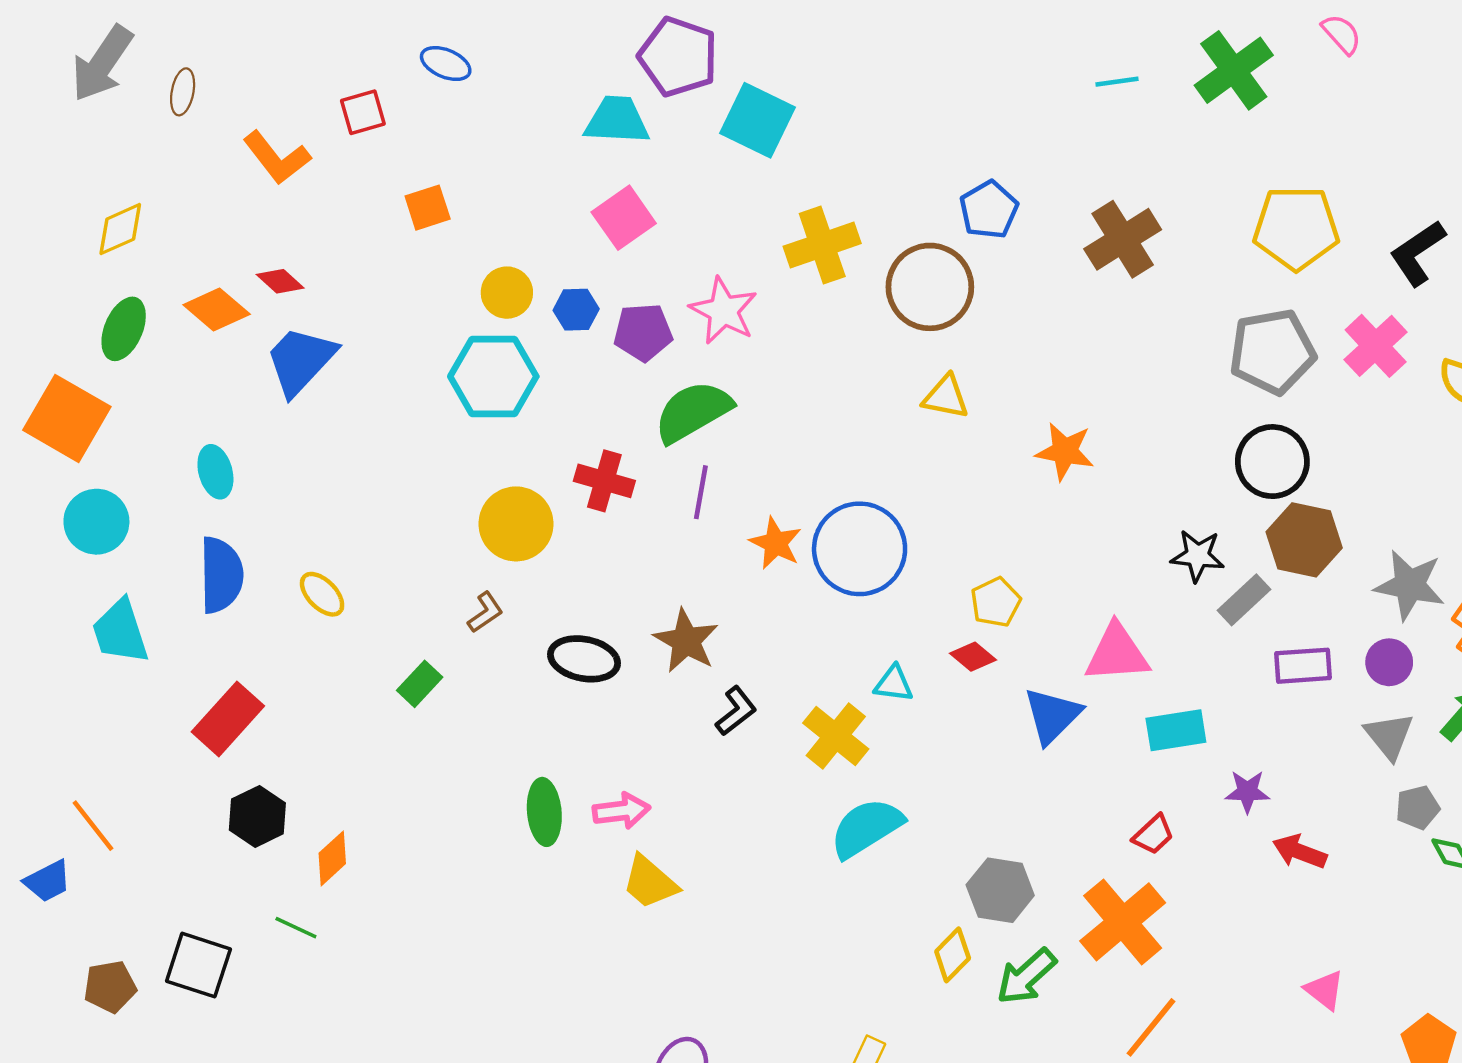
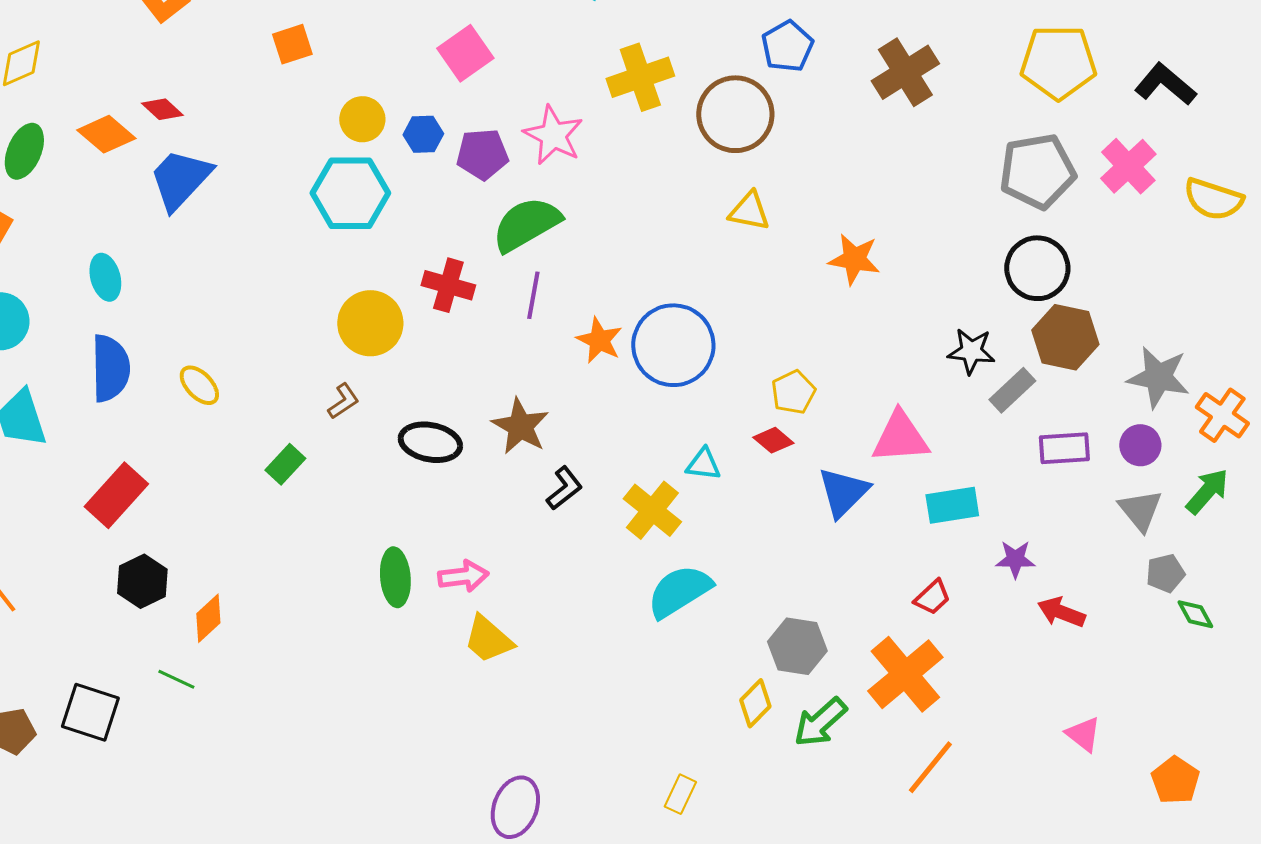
black L-shape: (1418, 253) -> (1165, 84), turned 74

